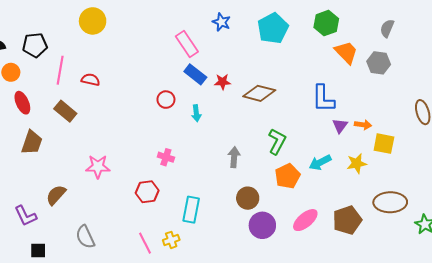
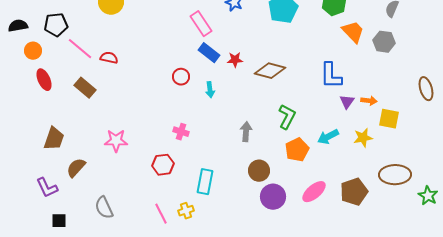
pink line: (60, 70) -> (80, 49), turned -60
brown trapezoid: (32, 143) -> (54, 139), moved

